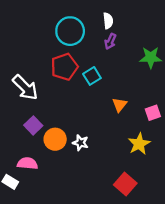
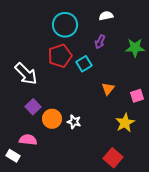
white semicircle: (108, 21) -> (106, 16), moved, turned -96
purple arrow: (110, 41) -> (100, 42), moved

